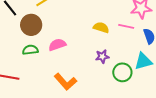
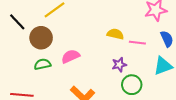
pink line: (126, 26) -> (137, 43), moved
green circle: (122, 72) -> (132, 85), moved

